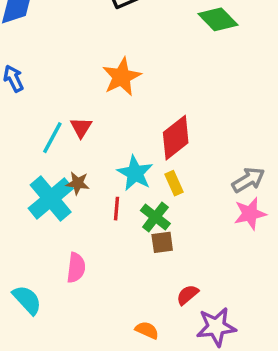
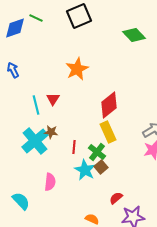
cyan line: (52, 138) -> (36, 105), turned -42
cyan star: (135, 173) -> (85, 170), moved
yellow rectangle: (174, 183) -> (108, 132), size x1.5
brown square: (162, 242) -> (101, 167), turned -32

